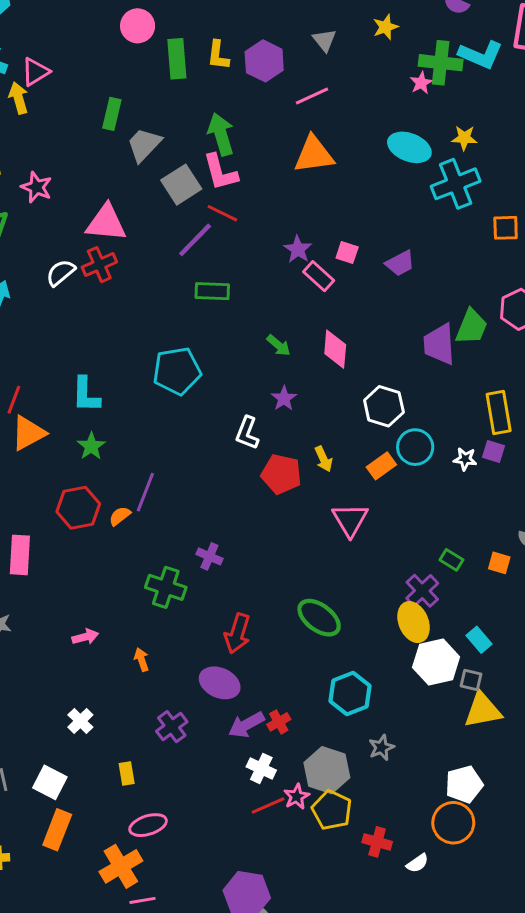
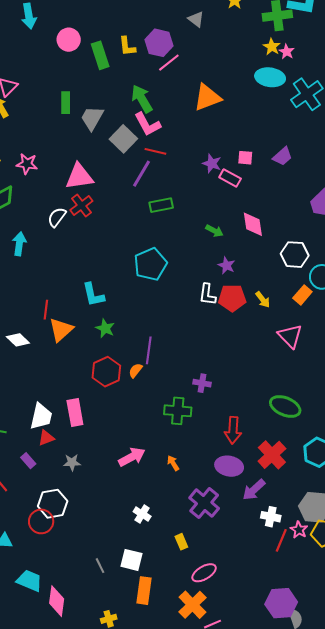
pink star: (421, 83) -> (287, 52), moved
pink line: (312, 96) -> (169, 63), moved
yellow star: (464, 138) -> (272, 47), moved, turned -30
red pentagon: (281, 474) -> (232, 298), moved
pink arrow: (85, 637) -> (132, 457), size x1.5
red cross: (279, 722) -> (272, 455), moved, size x1.8
purple cross: (172, 727) -> (204, 503), size x1.4
red line: (268, 806) -> (281, 540), turned -30

